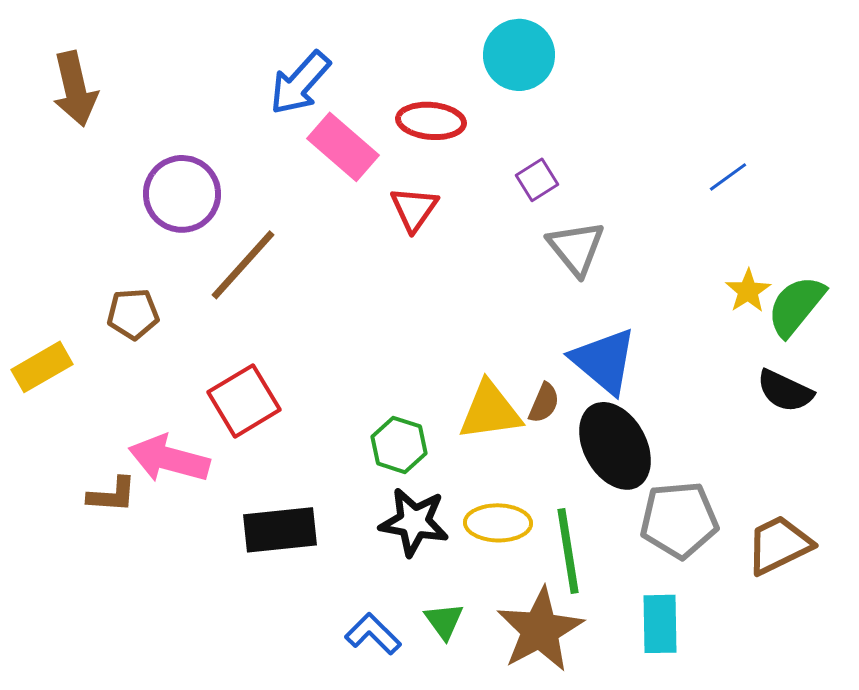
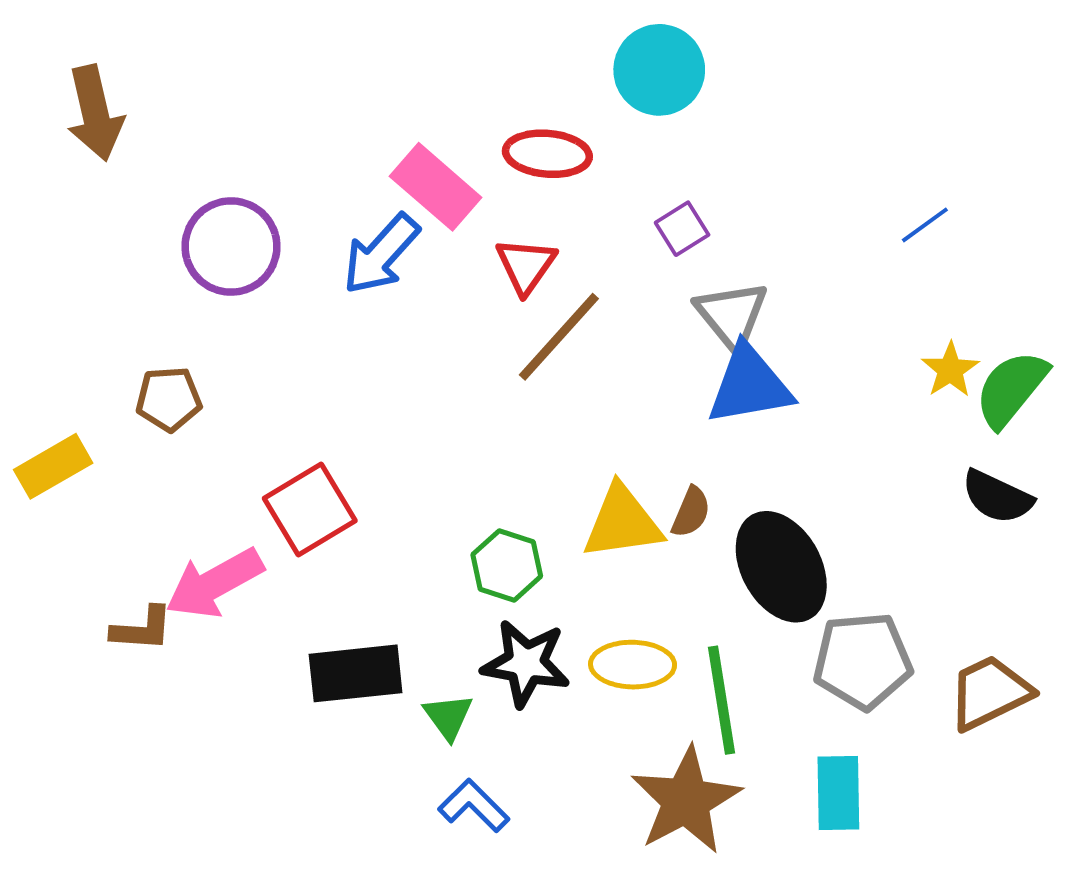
blue arrow: (300, 83) -> (381, 254), moved
brown line: (243, 265) -> (559, 337), moved
blue triangle: (604, 361) -> (749, 385), moved, turned -50
pink arrow: (169, 459) -> (214, 583), turned -44
green triangle: (444, 621) -> (448, 717), moved

